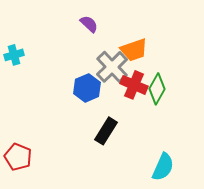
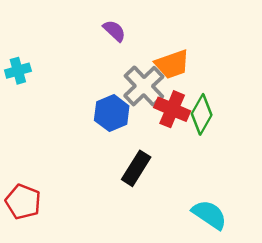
cyan semicircle: (163, 167) -> (209, 215), turned -80

